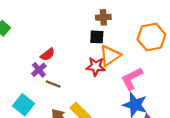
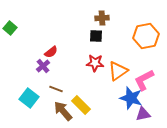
orange triangle: (110, 56) -> (118, 71), moved
pink L-shape: (132, 79) -> (144, 80), moved
brown line: (53, 84) -> (56, 89), moved

